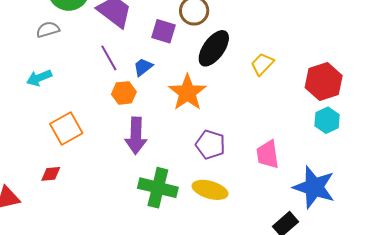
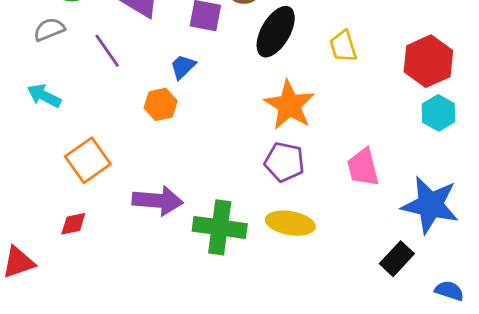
purple line: (109, 58) -> (107, 51), moved
yellow trapezoid: (262, 64) -> (343, 46), turned -55
cyan arrow: (39, 78) -> (44, 96), turned 55
orange star: (187, 93) -> (289, 105), moved
purple arrow: (136, 136) -> (158, 201), moved, turned -81

